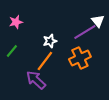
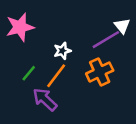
pink star: (16, 22) -> (20, 27), size x1.6
green line: (12, 51) -> (29, 73), moved

